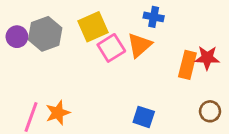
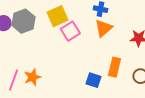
orange triangle: (140, 45) -> (103, 28), moved
orange rectangle: (187, 65) -> (114, 67), moved

